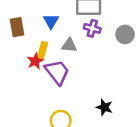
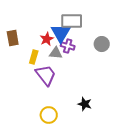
blue triangle: (51, 21) -> (61, 33), moved, size x1.5
purple cross: (92, 28) -> (68, 46), moved
red star: (35, 61) -> (47, 39), moved

